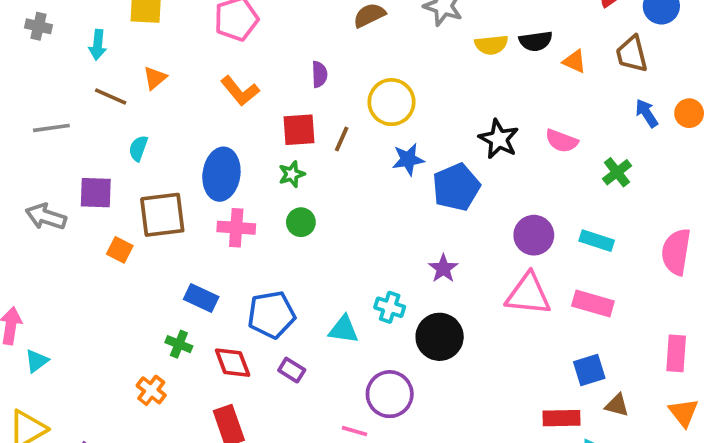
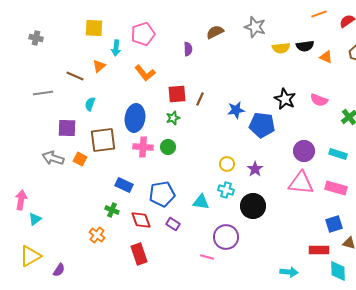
cyan arrow: (98, 45) -> (116, 48), moved
purple semicircle: (319, 74) -> (188, 49), moved
yellow circle: (392, 102) -> (227, 164), moved, size x0.6
blue pentagon: (456, 187) -> (262, 125), turned 30
gray arrow: (46, 217) -> (53, 158), moved
green circle: (301, 222) -> (168, 147), moved

